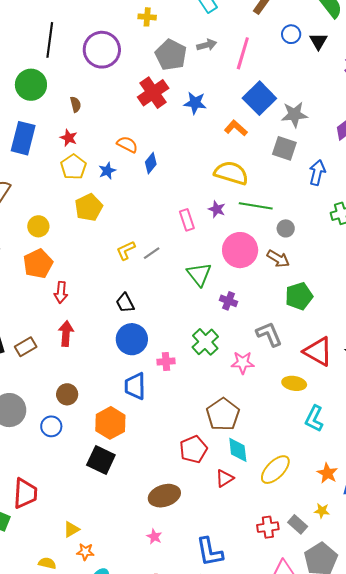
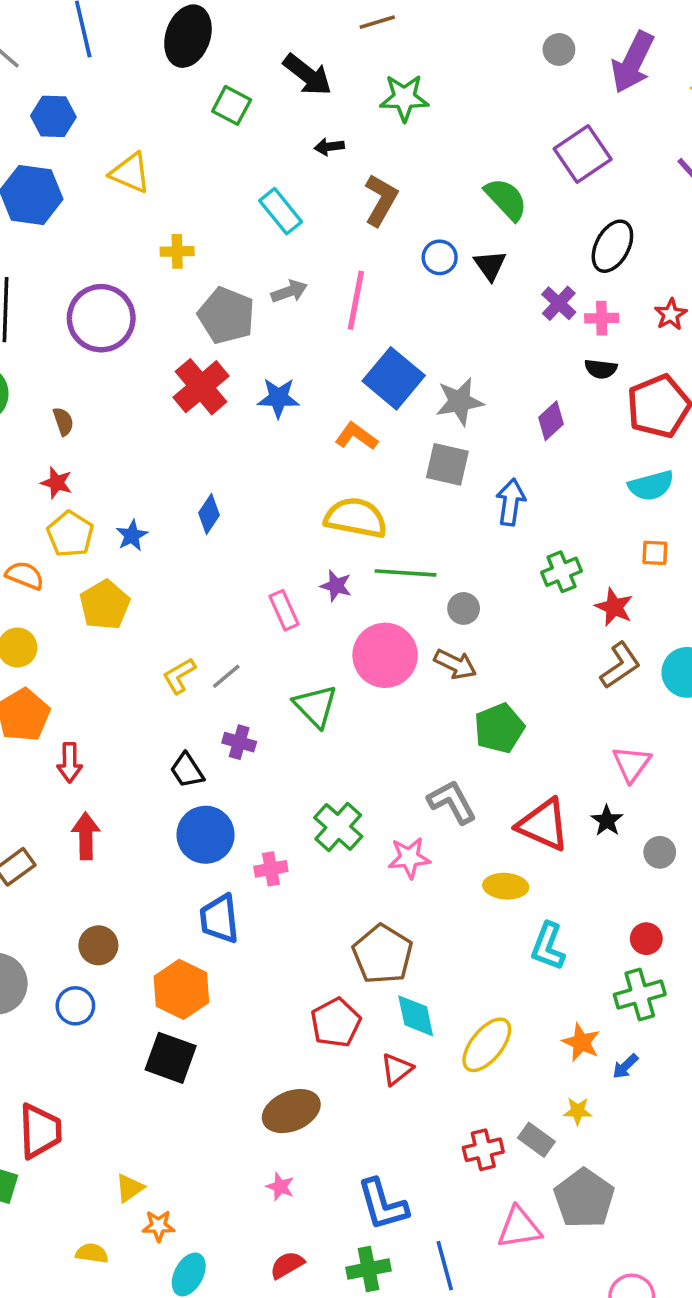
orange semicircle: (127, 144) -> (25, 575), moved
purple cross: (228, 301) -> (239, 742), moved

